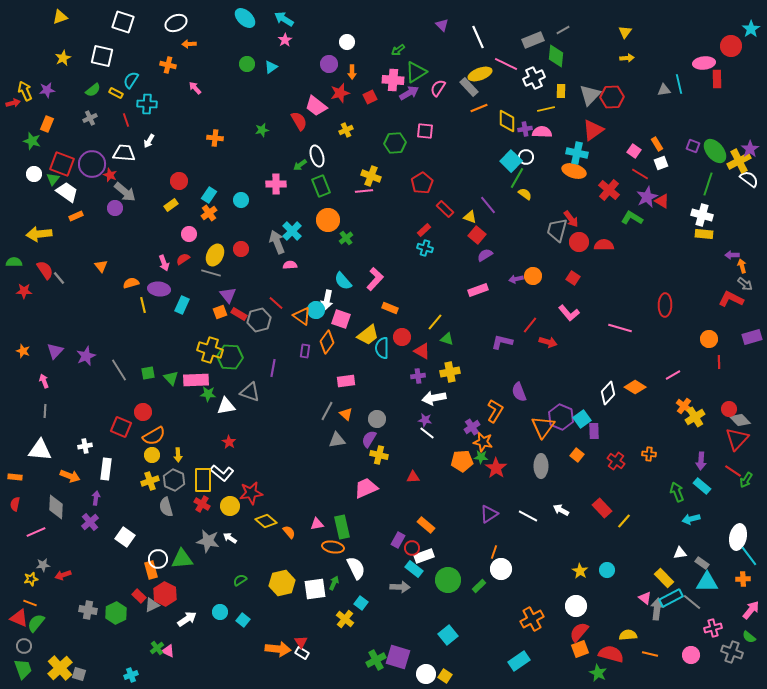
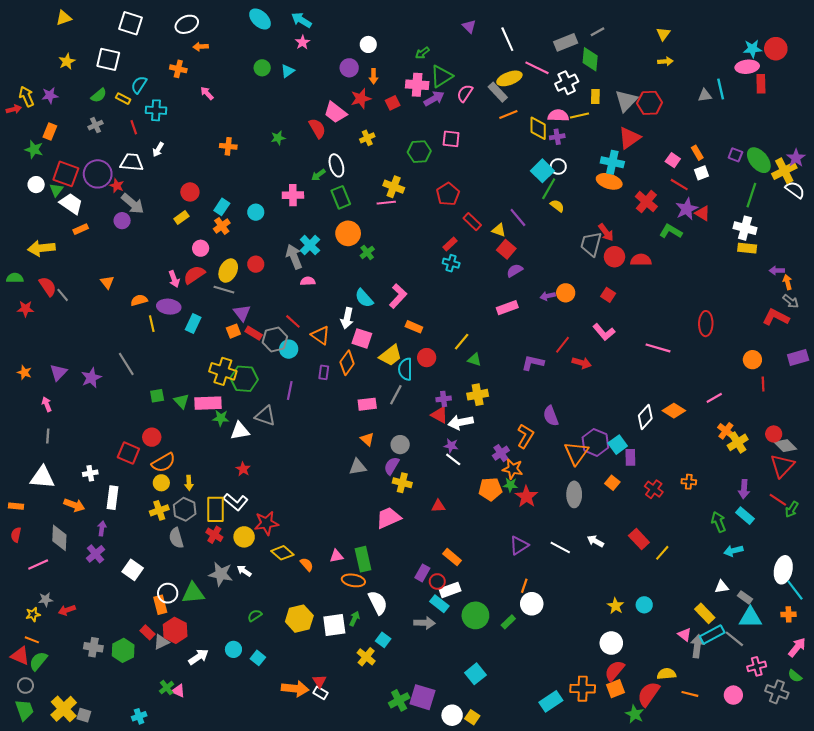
cyan star: (751, 29) -> (752, 49), moved, turned 30
pink semicircle: (542, 132) -> (558, 116), moved
red semicircle: (183, 259) -> (194, 275), size x1.5
cyan circle: (316, 310) -> (289, 349), moved
red triangle: (422, 351) -> (439, 415), moved
gray line: (119, 370) -> (126, 364), moved
gray line: (327, 411) -> (396, 395), moved
orange cross: (532, 619) -> (583, 689), moved, turned 30
red semicircle: (611, 654) -> (648, 694), turned -70

